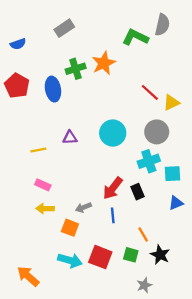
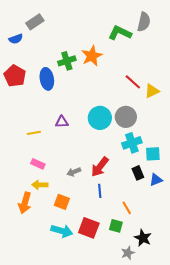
gray rectangle: (64, 28) -> (35, 22), moved
gray circle: (157, 132) -> (126, 117), moved
black rectangle: (138, 192) -> (138, 173), moved
gray arrow: (83, 207) -> (74, 172), moved
black star: (160, 255) -> (143, 238), moved
orange arrow: (28, 276) -> (25, 203), moved, turned -115

